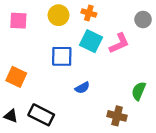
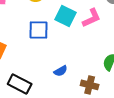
blue semicircle: (82, 88) -> (61, 71), moved

